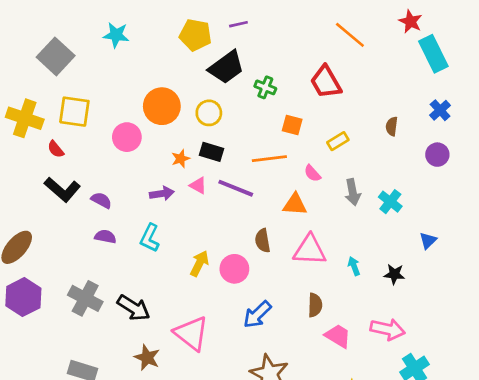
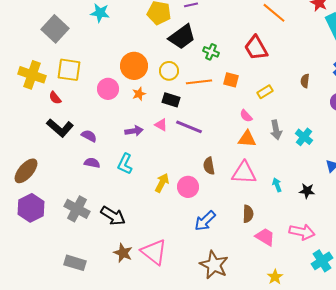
orange star: (181, 159) -> (139, 94), moved
orange line: (269, 159) -> (199, 82), moved
orange triangle: (295, 204) -> (247, 139), moved
pink triangle: (191, 333) -> (154, 252), moved

